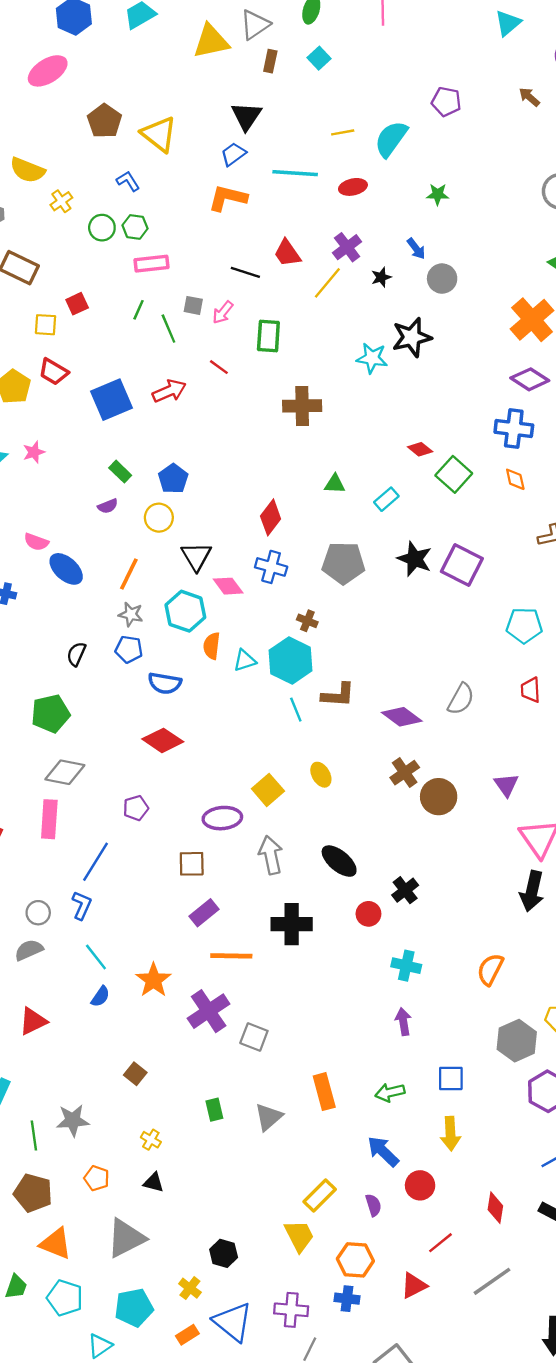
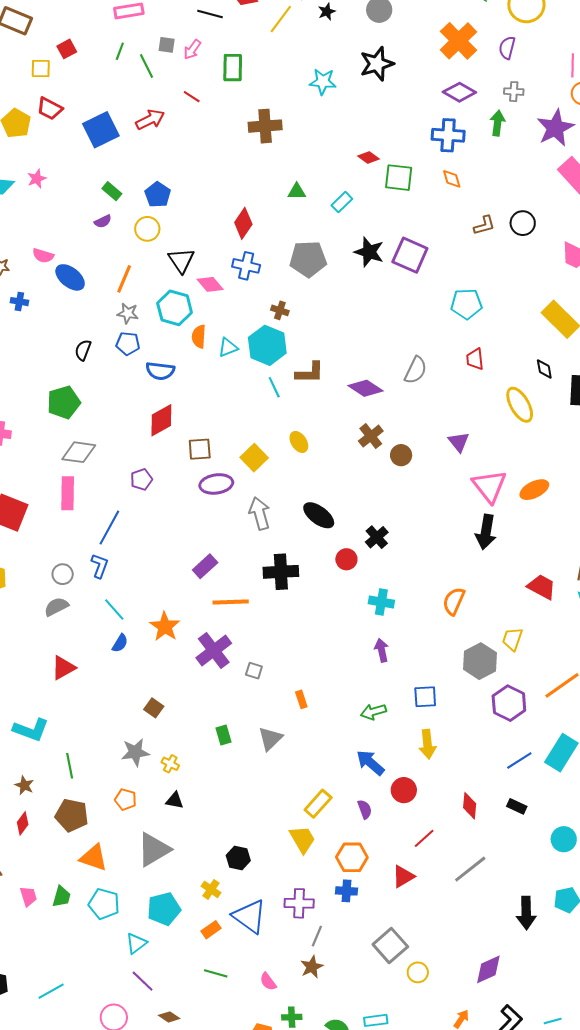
black star: (412, 337) -> (377, 64), moved
green square: (454, 474) -> (399, 178), turned -32
red diamond: (163, 740) -> (161, 420), turned -60
brown circle: (439, 797) -> (401, 455), size x0.7
brown square: (192, 864) -> (200, 449), moved
gray square: (254, 1037) -> (254, 671), size x0.7
orange rectangle: (324, 1092) -> (301, 699), moved, size x0.6
gray star: (73, 1120) -> (135, 752), moved

